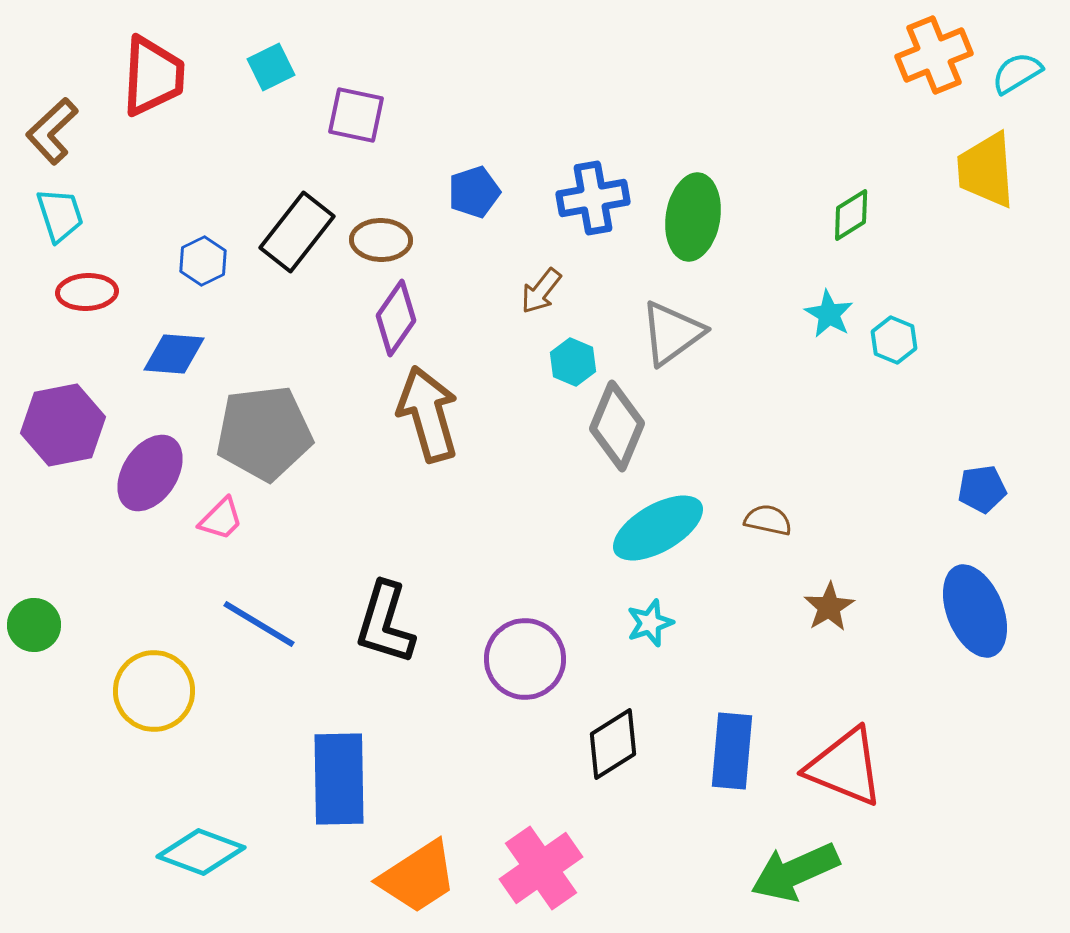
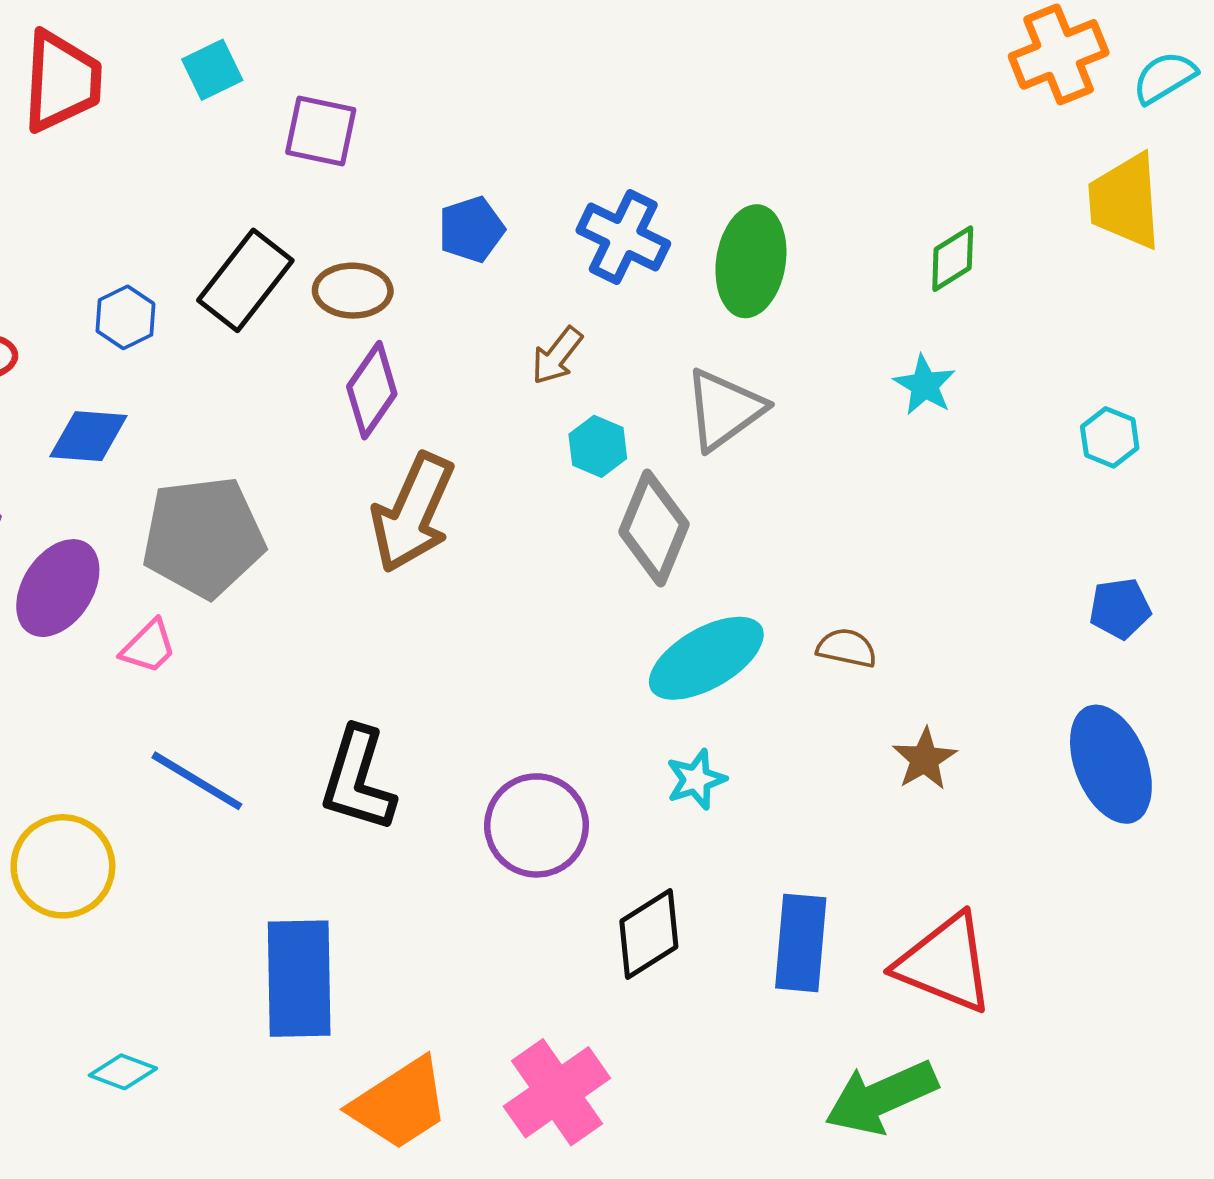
blue cross: (593, 198) -> (623, 237), turned 36
cyan hexagon: (894, 340) -> (1110, 437), moved
brown arrow: (428, 414) -> (413, 513), turned -140
cyan diamond: (201, 852) -> (123, 1072), size x0.6

